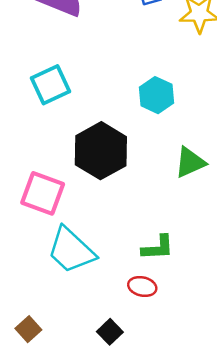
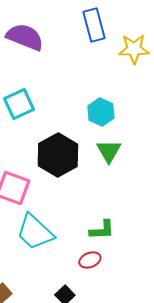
green triangle: (190, 162) -> (109, 151), moved, turned -36
red ellipse: (142, 286) -> (90, 260), turned -35

